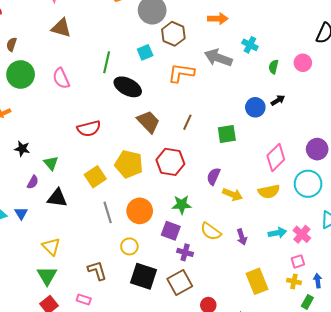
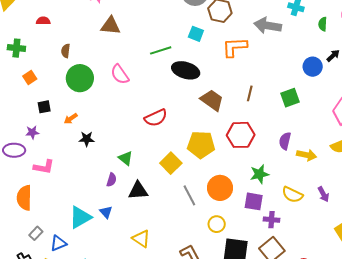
cyan square: (145, 52) -> (196, 34), turned -35
green line: (107, 62) -> (161, 50), turned 70
black star: (22, 149) -> (87, 139), moved

